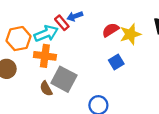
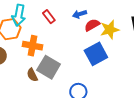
blue arrow: (75, 16) -> (80, 14), moved
cyan arrow: (46, 34) -> (19, 15), moved, turned 120
blue square: (116, 62) -> (96, 54), size x1.6

